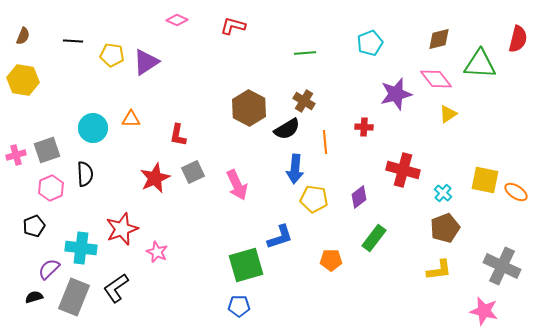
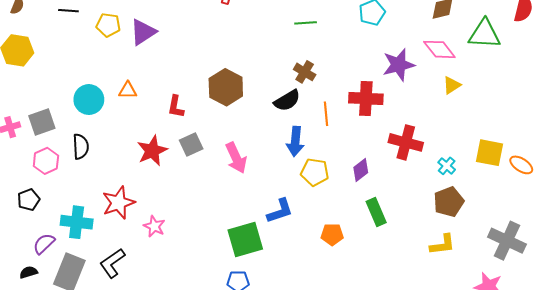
brown hexagon: (249, 108) -> (226, 87), moved
red cross: (364, 127) -> (366, 99), size x1.8
green rectangle: (374, 238) -> (376, 212), turned -60

